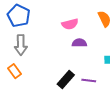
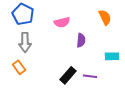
pink semicircle: (70, 24) -> (62, 22), moved
purple semicircle: (79, 43) -> (81, 40), turned 96

